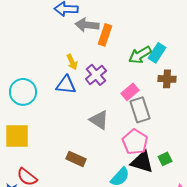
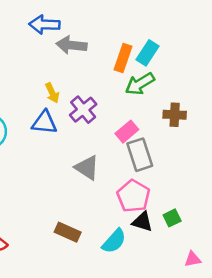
orange rectangle: (105, 35) -> (123, 58), moved
cyan rectangle: (157, 53) -> (148, 53), moved
brown rectangle: (76, 159) -> (68, 232), moved
black triangle: (142, 162) -> (142, 222), size x0.7

